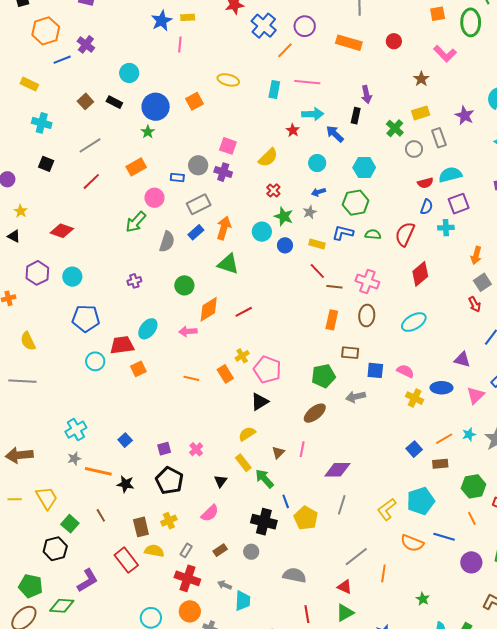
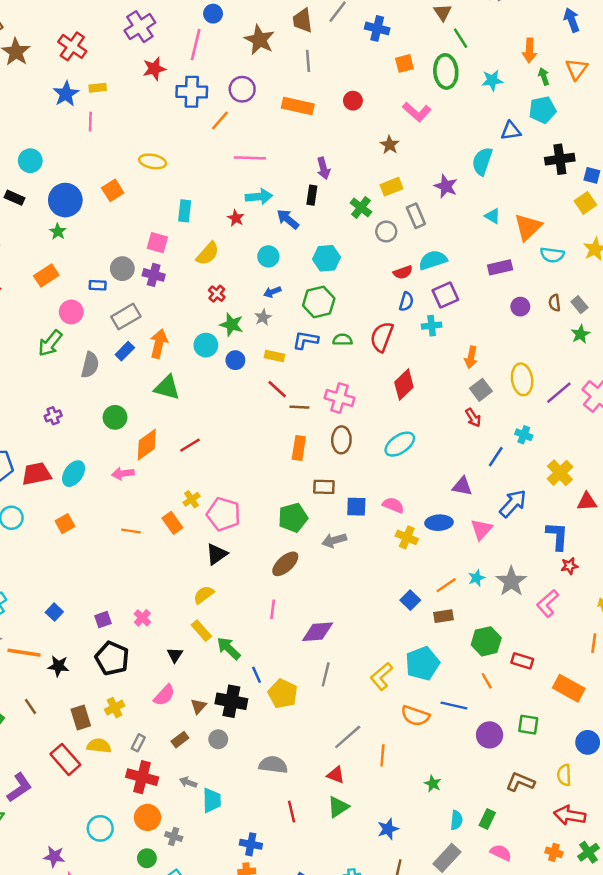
blue cross: (264, 26) -> (192, 92), turned -35
cyan rectangle: (274, 89) -> (185, 211), moved
red trapezoid: (122, 345) -> (36, 474), moved
brown triangle: (278, 452) -> (198, 706), moved

